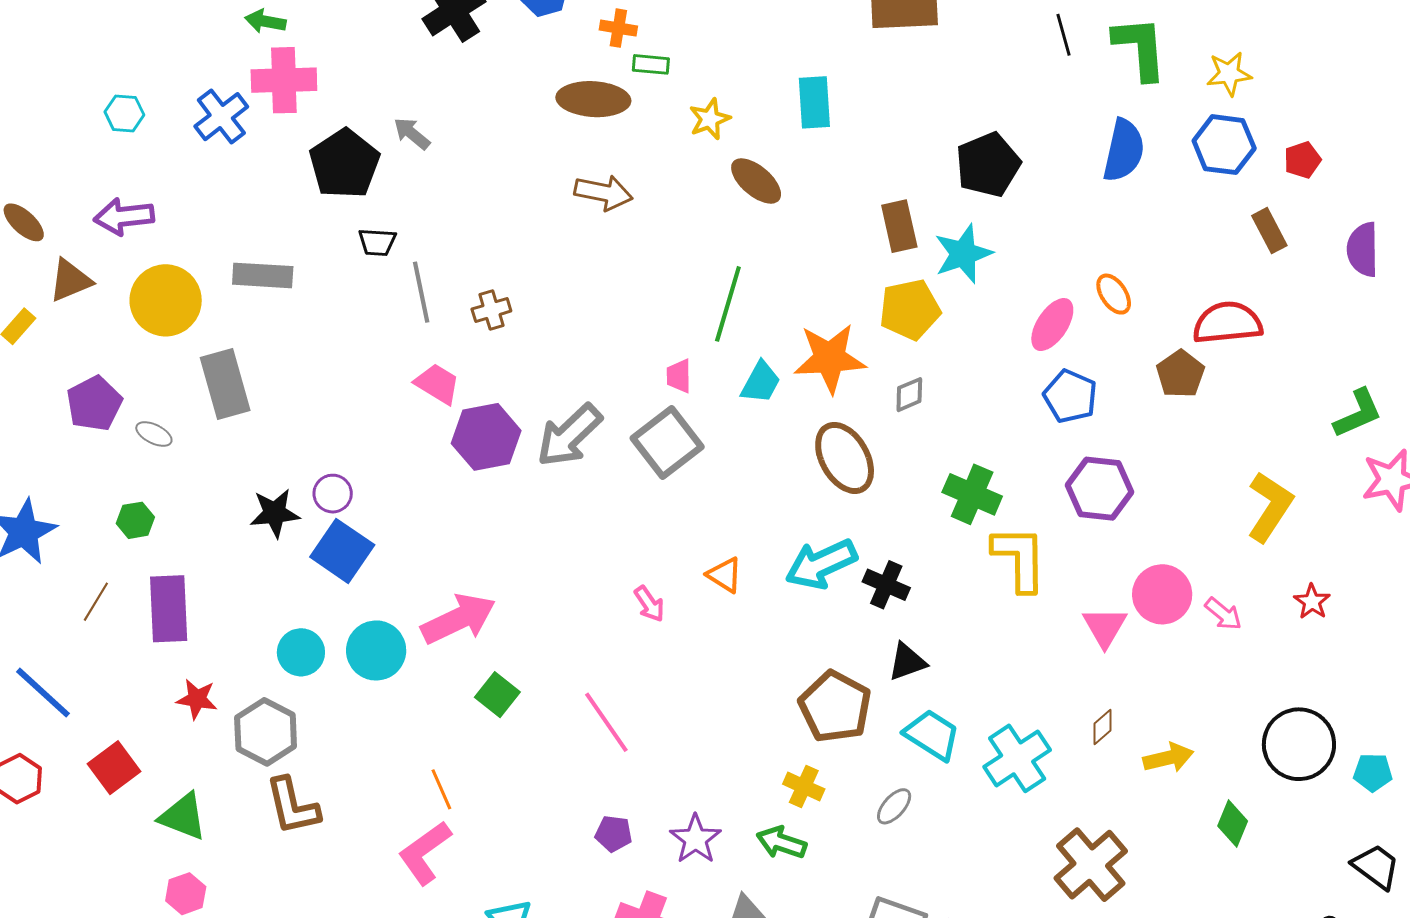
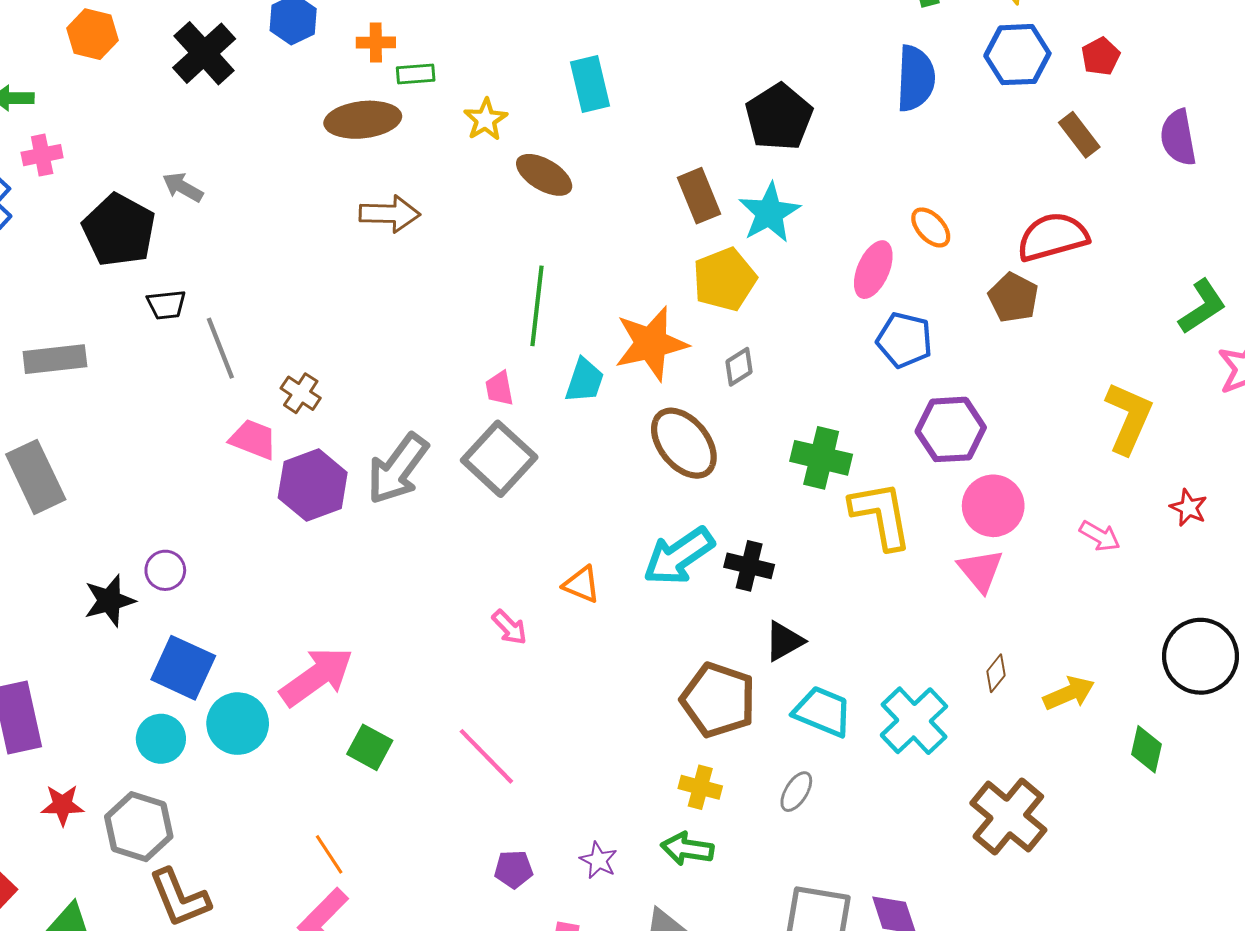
pink cross: (284, 80) -> (42, 155), size x0.6
brown cross: (491, 310) -> (301, 393), moved, turned -30
blue square: (342, 551) -> (183, 668), moved
pink circle: (1162, 594) -> (993, 506), moved
purple star: (695, 839) -> (599, 860), size x0.7

